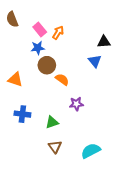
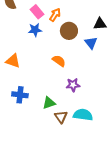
brown circle: (47, 65) -> (69, 31), moved
brown triangle: (55, 147) -> (61, 117), moved
cyan semicircle: (91, 151) -> (83, 115), moved, turned 36

